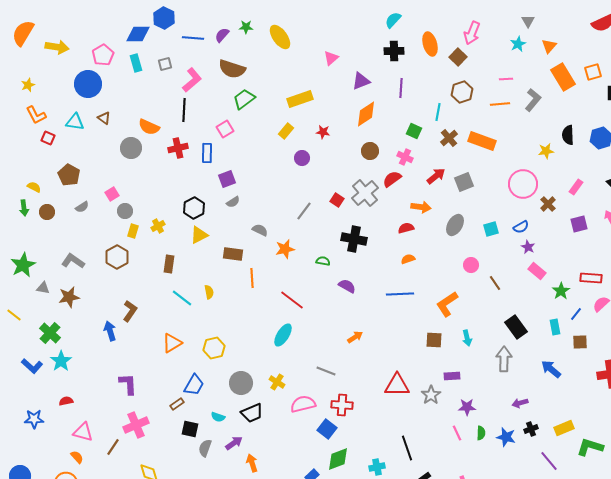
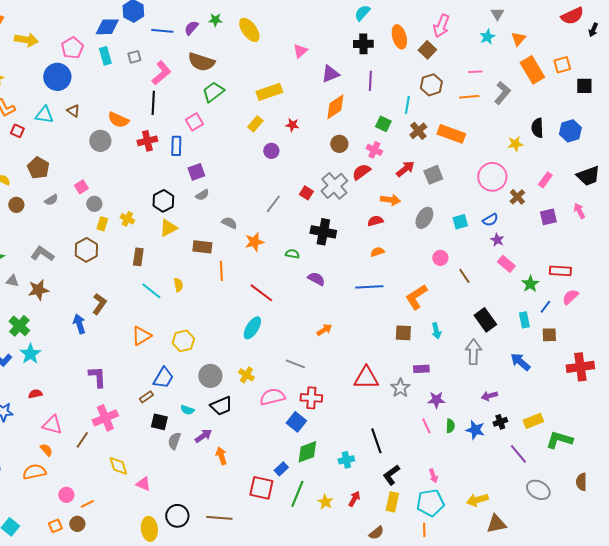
yellow cross: (158, 226) -> (127, 219), turned -32

